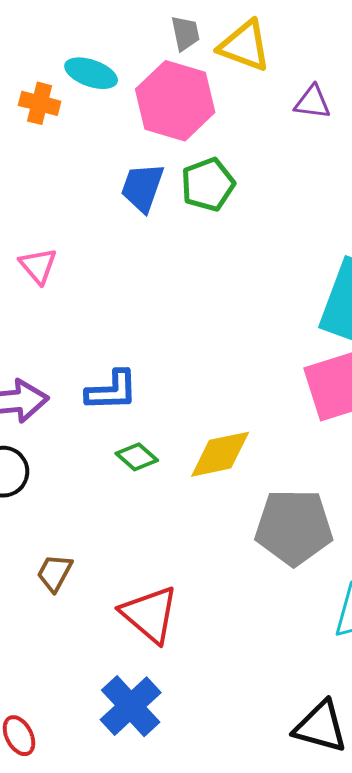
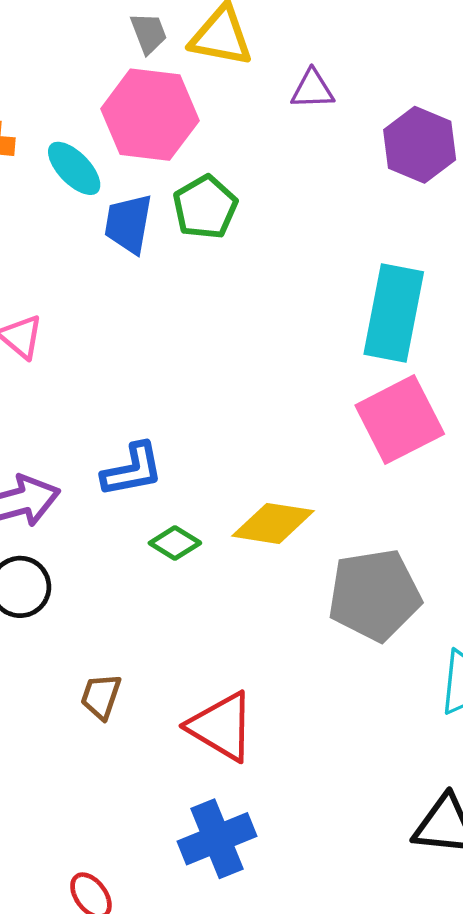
cyan ellipse: (91, 73) -> (74, 168), moved, turned 36
yellow diamond: (220, 454) -> (273, 523), turned 30
blue cross: (131, 706) -> (217, 839), turned 30

